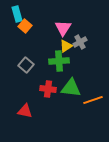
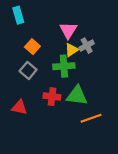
orange square: (25, 26) -> (32, 47), moved
orange line: (93, 100) -> (91, 118), moved
red triangle: (25, 111) -> (19, 107), moved

